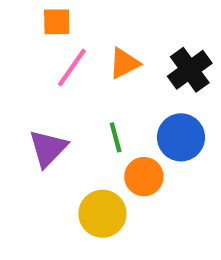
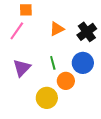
pink line: (72, 68) -> (17, 31), moved

